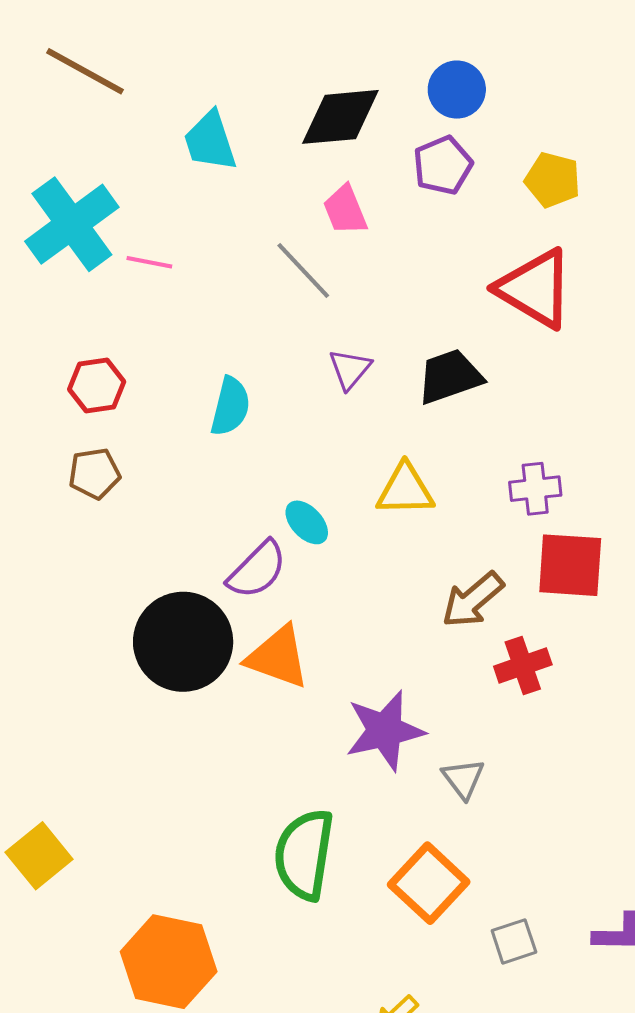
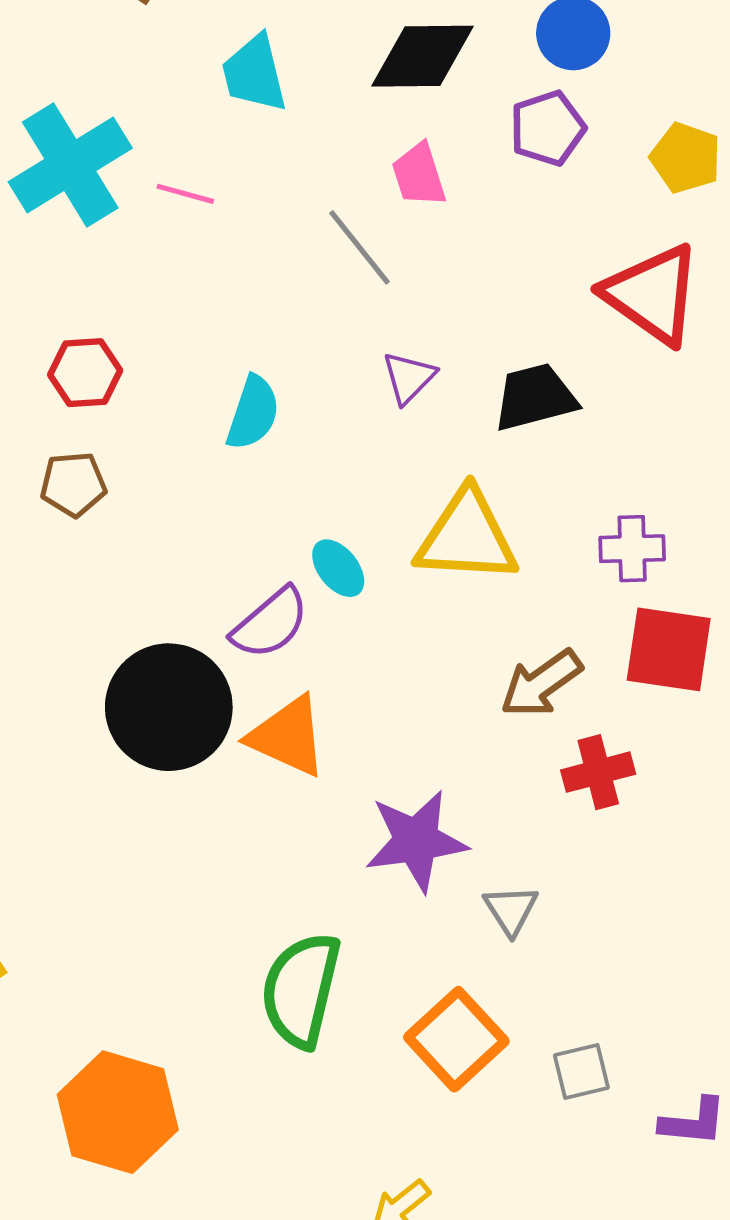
pink line: (149, 262) -> (185, 194), moved
yellow triangle: (405, 490) -> (467, 537), size x1.4
gray square: (514, 941) -> (581, 1072), moved

